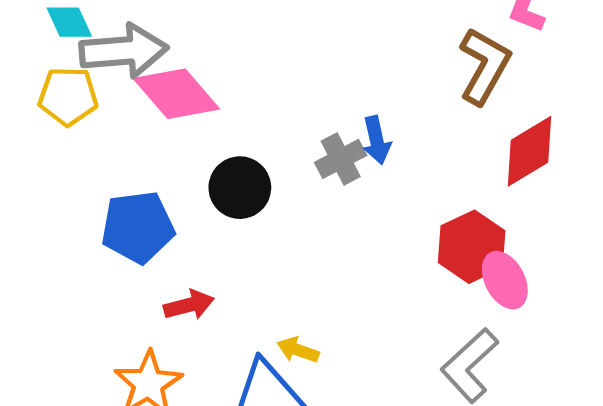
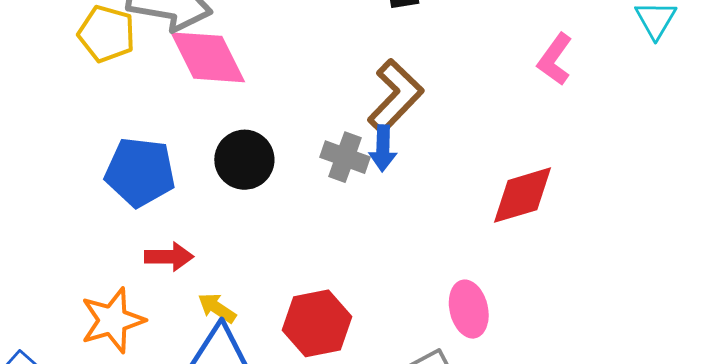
brown L-shape: (484, 66) -> (395, 96), moved
gray cross: (341, 159) -> (345, 157), turned 33
red hexagon: (472, 247) -> (317, 323), moved
yellow arrow: (298, 350) -> (217, 308), moved

